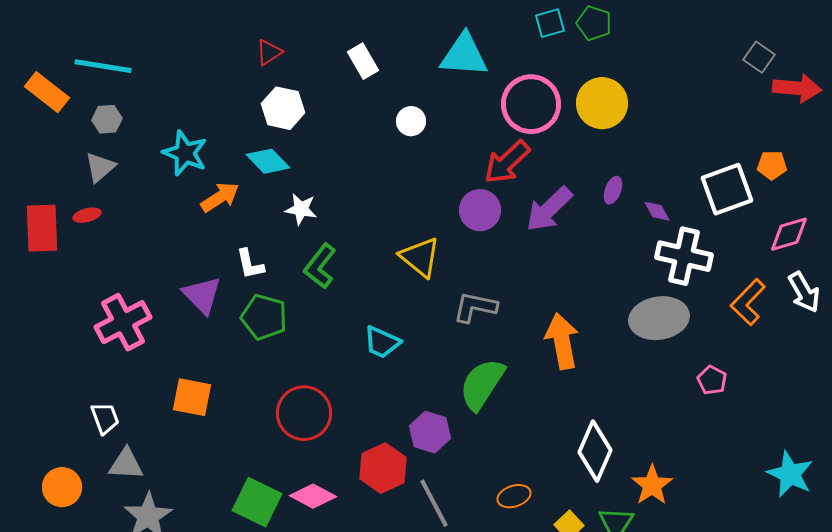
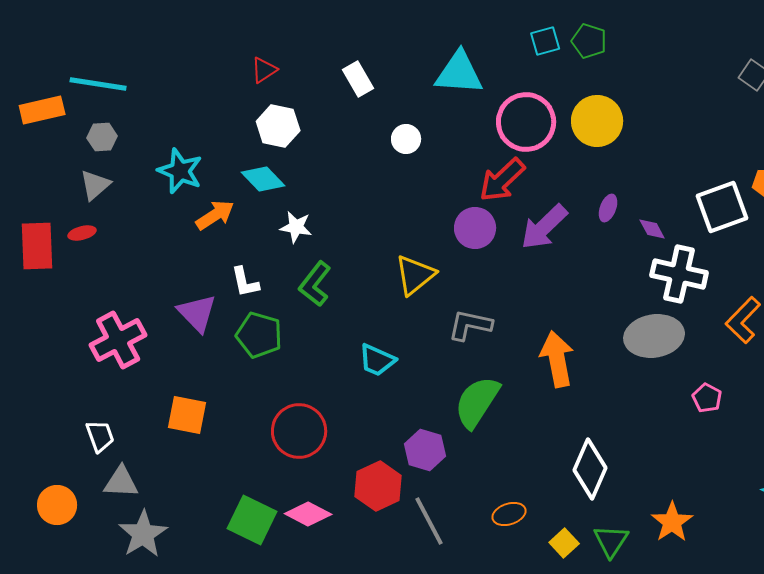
orange rectangle: (47, 92) -> (42, 110), turned -51
yellow triangle: (420, 257) -> (415, 275), turned 42
orange star: (652, 485) -> (672, 522), moved

